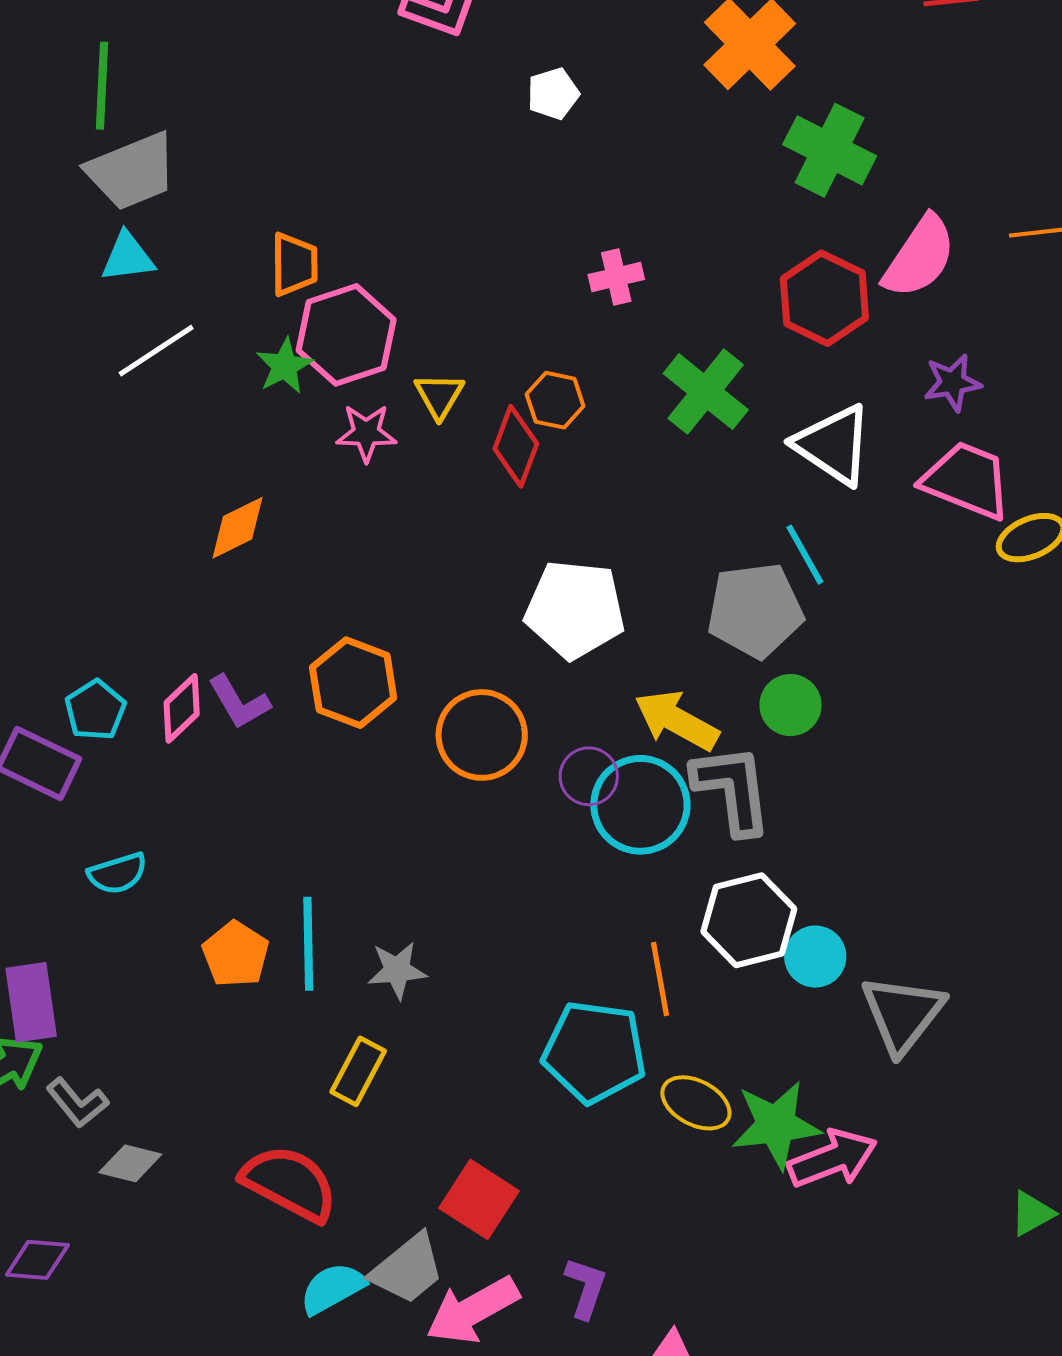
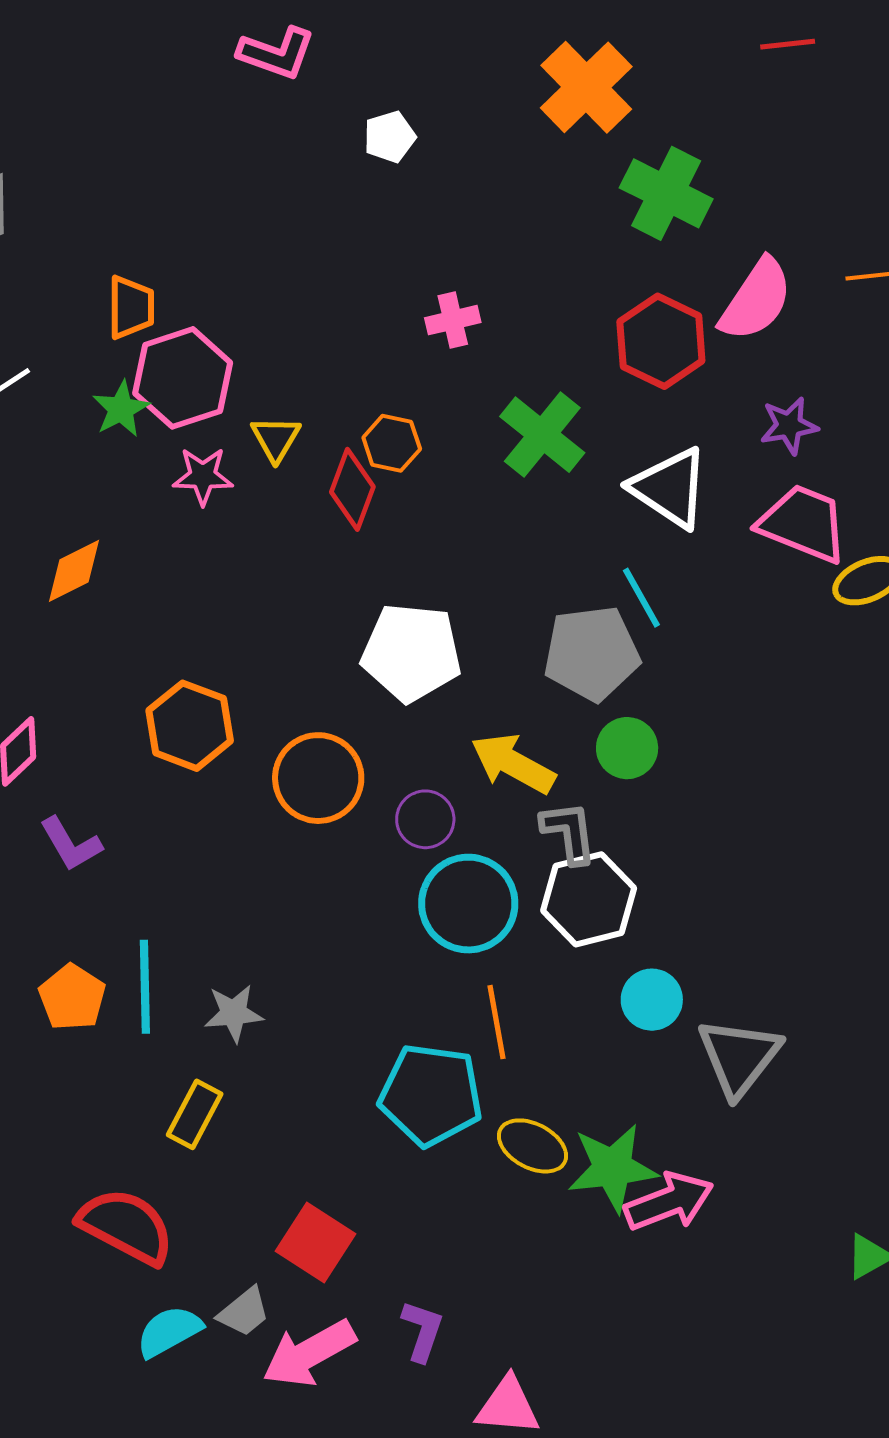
purple L-shape: (239, 702) -> (71, 844), moved
gray L-shape: (732, 789) -> (569, 832), size x0.7
cyan circle: (640, 805) -> (468, 904), moved
white hexagon: (749, 920) -> (589, 899), moved
gray trapezoid: (407, 1269) -> (244, 1312), size x0.7

